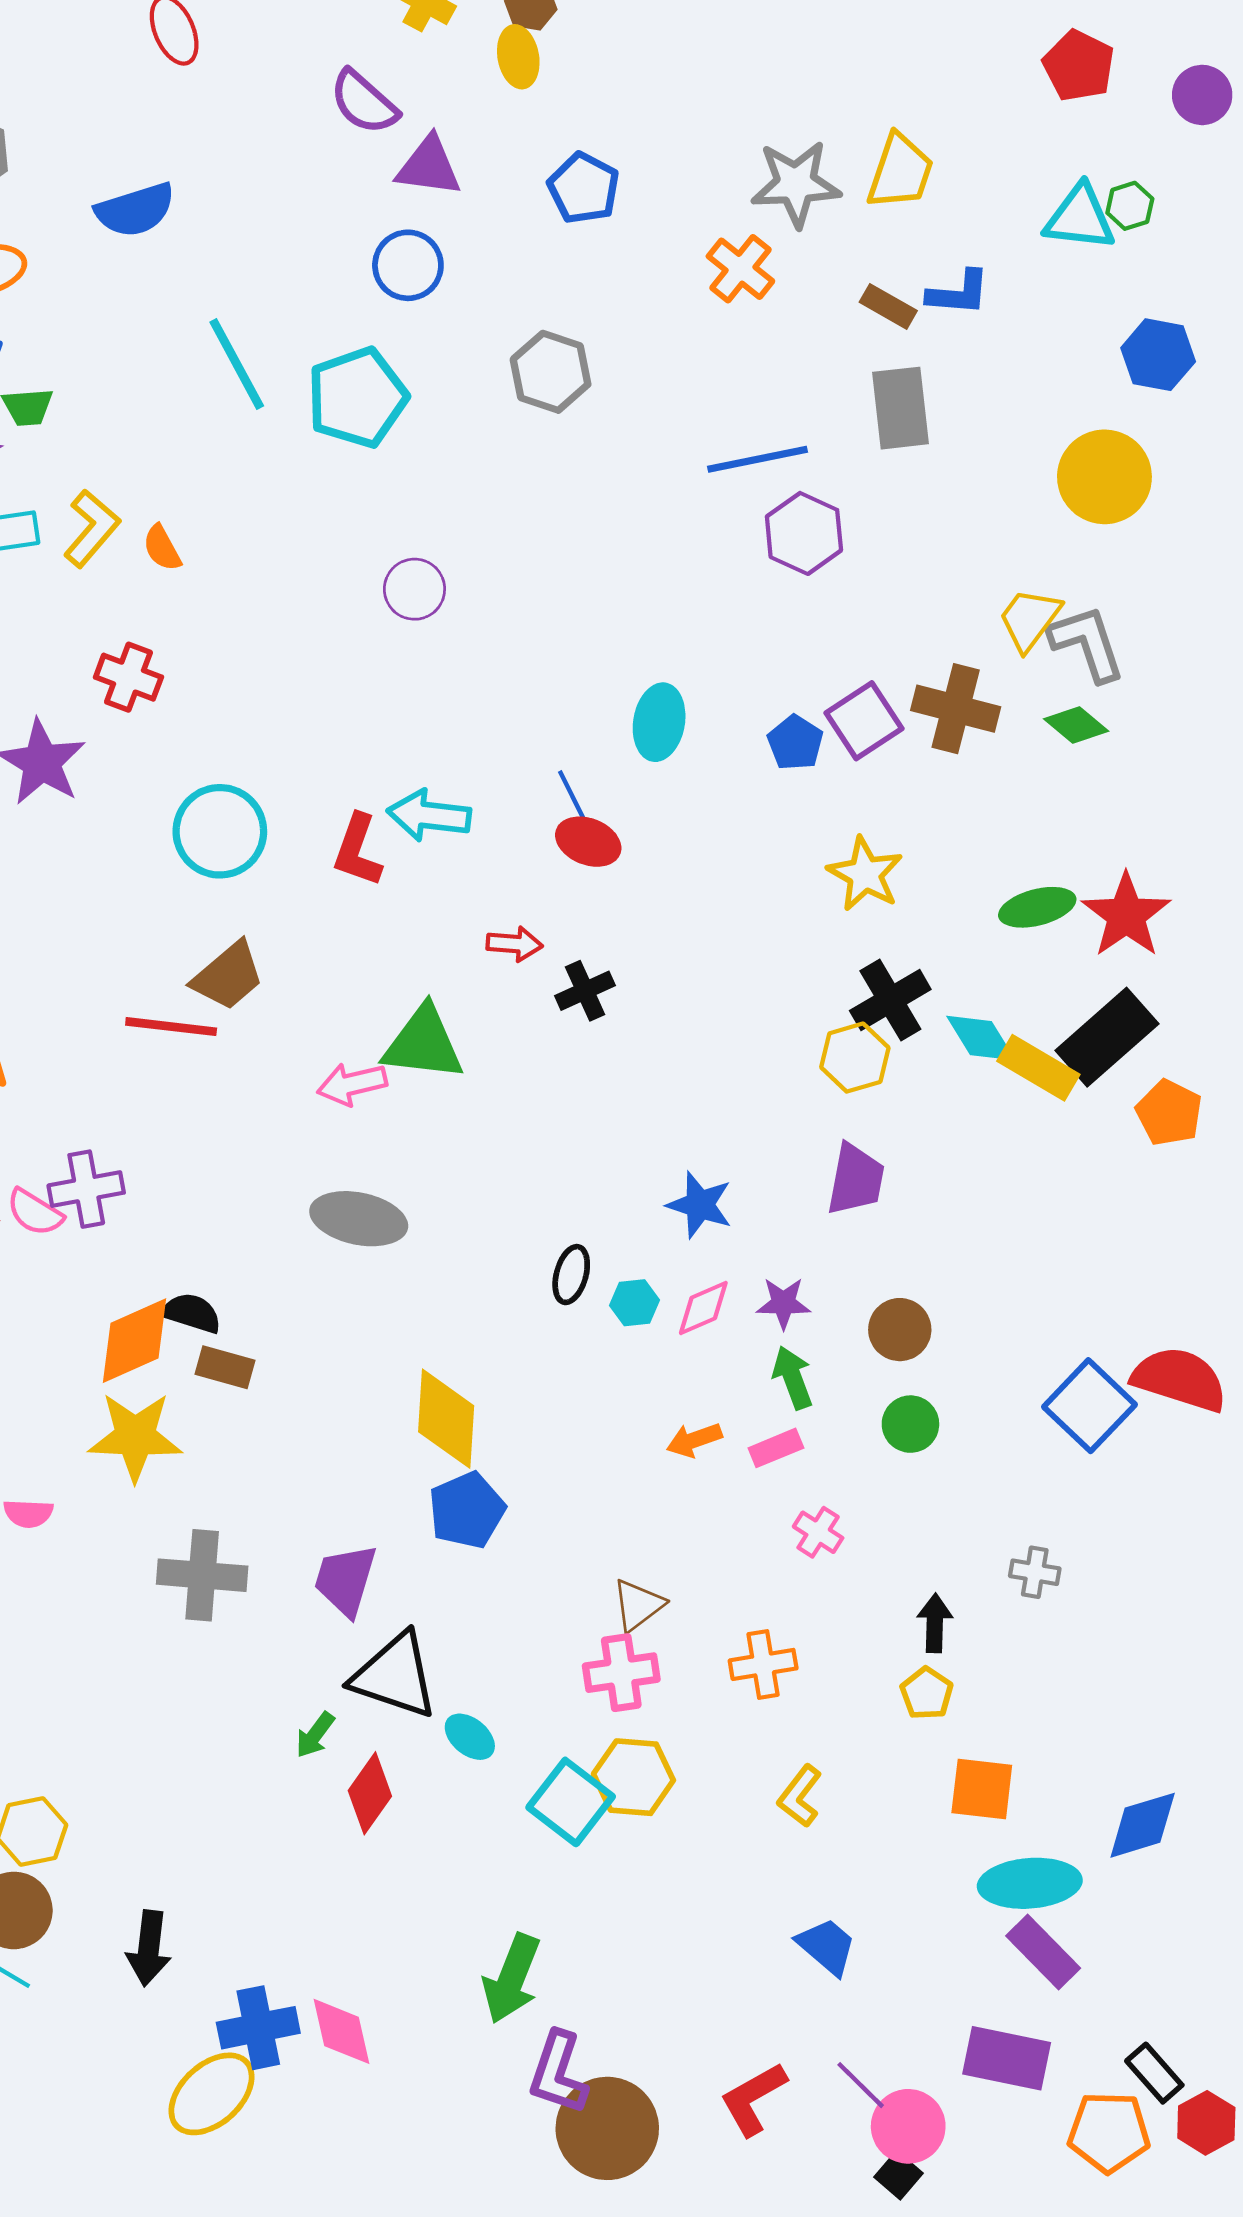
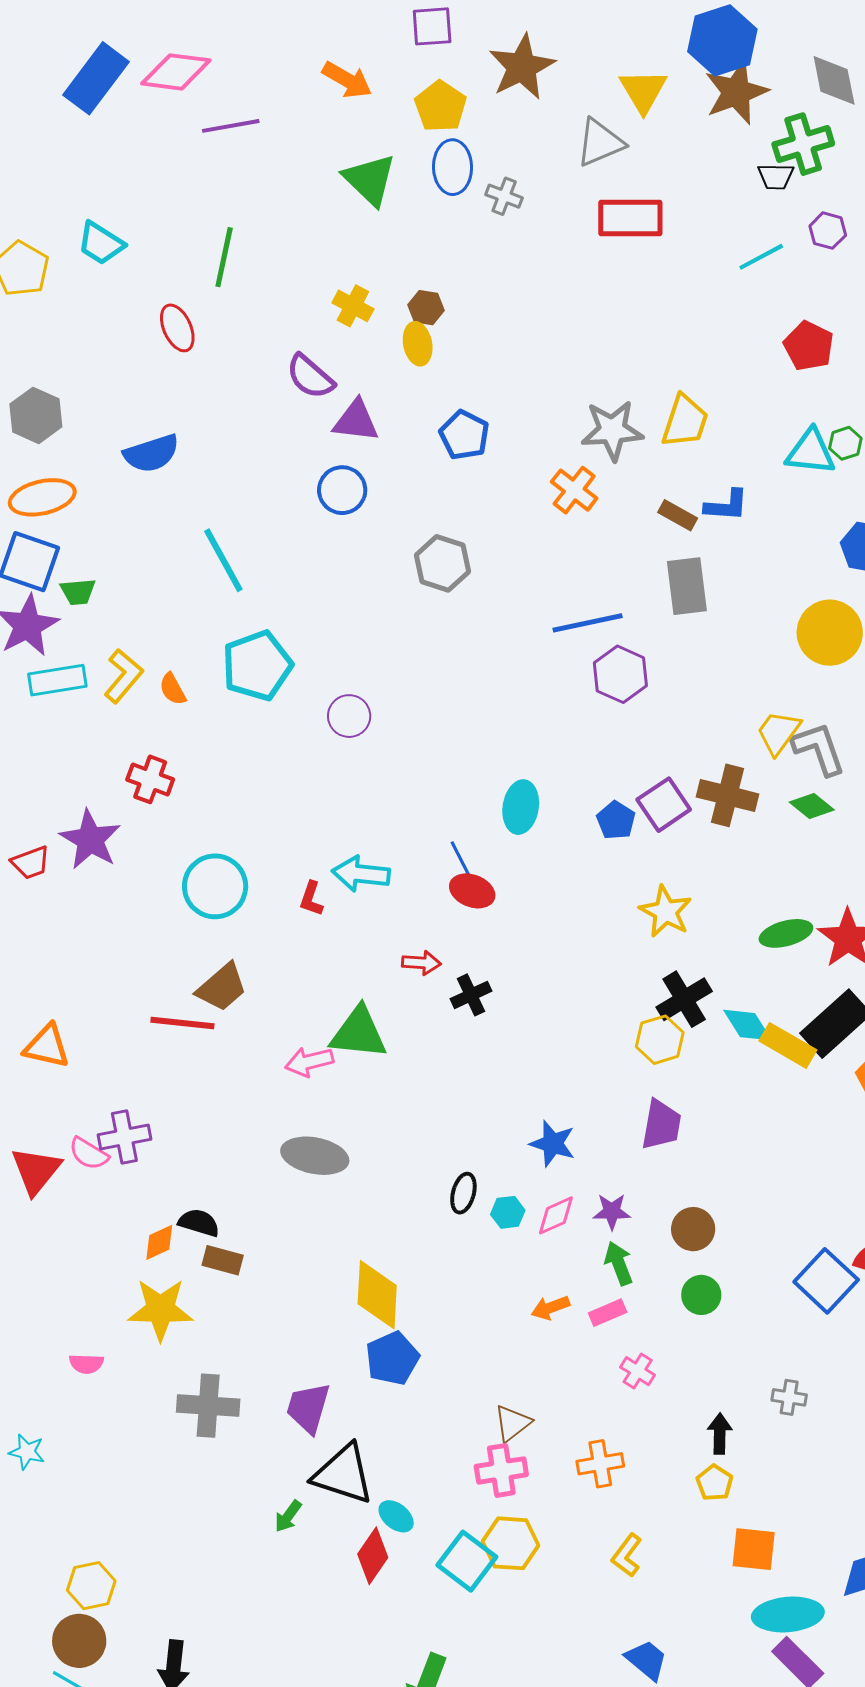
cyan pentagon: (357, 398) -> (257, 666), moved
red L-shape: (358, 850) -> (311, 899), size x0.7
orange diamond: (135, 1341) -> (159, 1242), size x0.6
red diamond: (370, 1793) -> (373, 1556), moved

